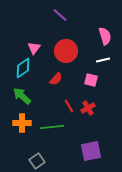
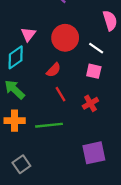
white line: (103, 60) -> (96, 48), moved, turned 48
red line: (69, 106) -> (61, 94), moved
gray square: (37, 161) -> (21, 164), moved

